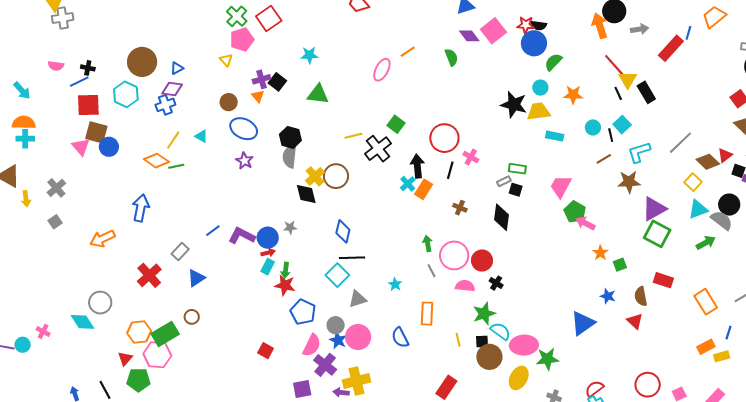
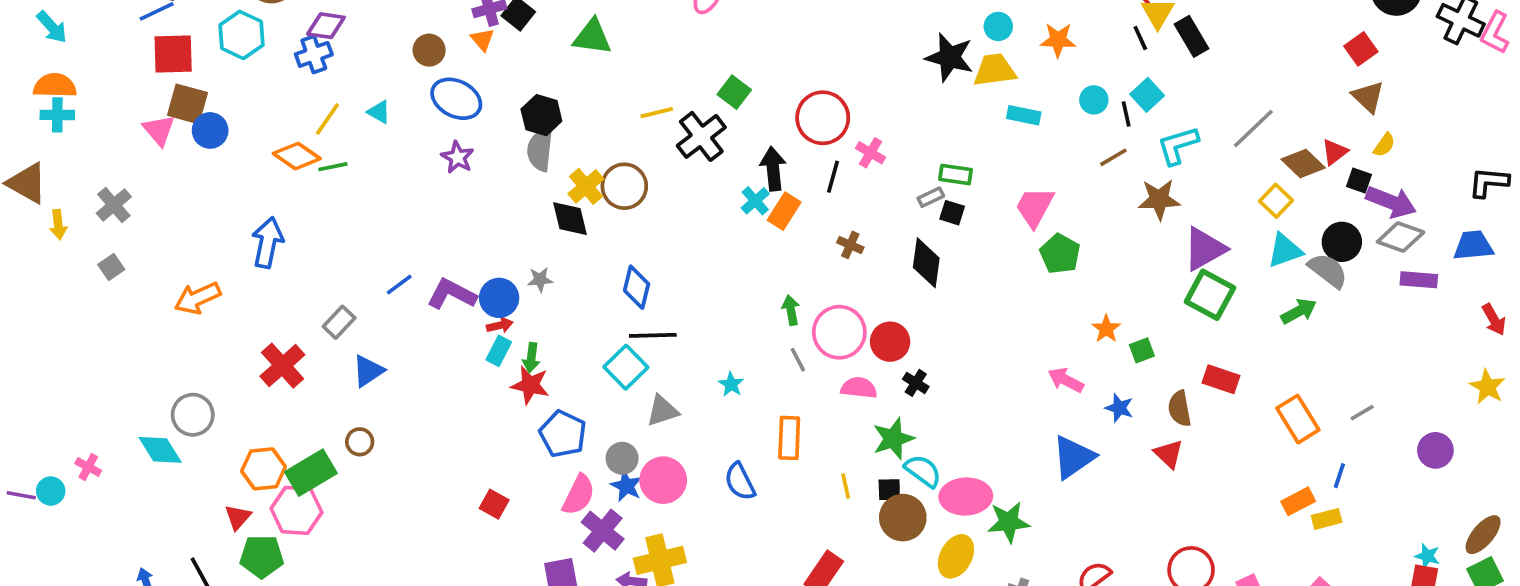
pink arrow: (585, 223) -> (1066, 380), moved

